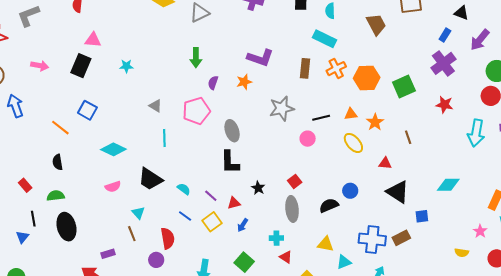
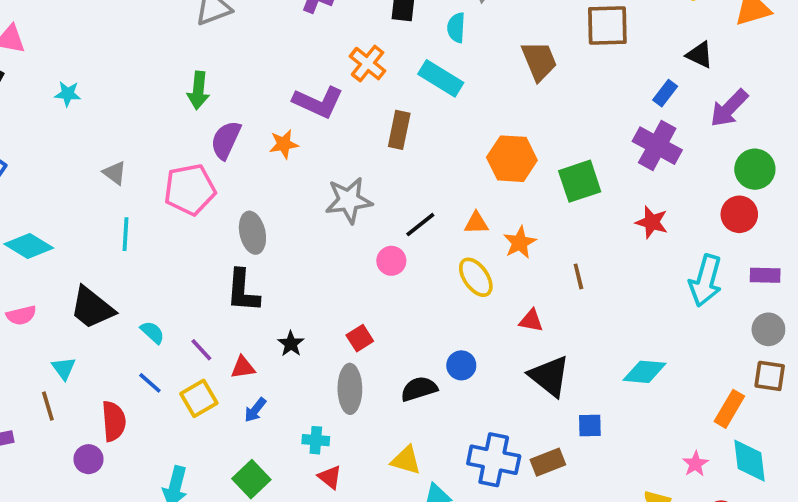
purple cross: (443, 63) -> (657, 146), turned -30
orange cross: (336, 69) -> (368, 64), moved, turned -30
purple semicircle: (213, 83) -> (226, 140), size x1.5
black line: (321, 118) -> (420, 225), turned -30

